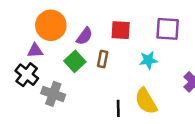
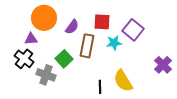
purple square: (168, 29) -> (133, 30), moved, turned 35
brown rectangle: (103, 59) -> (87, 46), size x1.6
cyan star: (148, 60) -> (114, 43), moved
green square: (75, 61) -> (64, 59), moved

